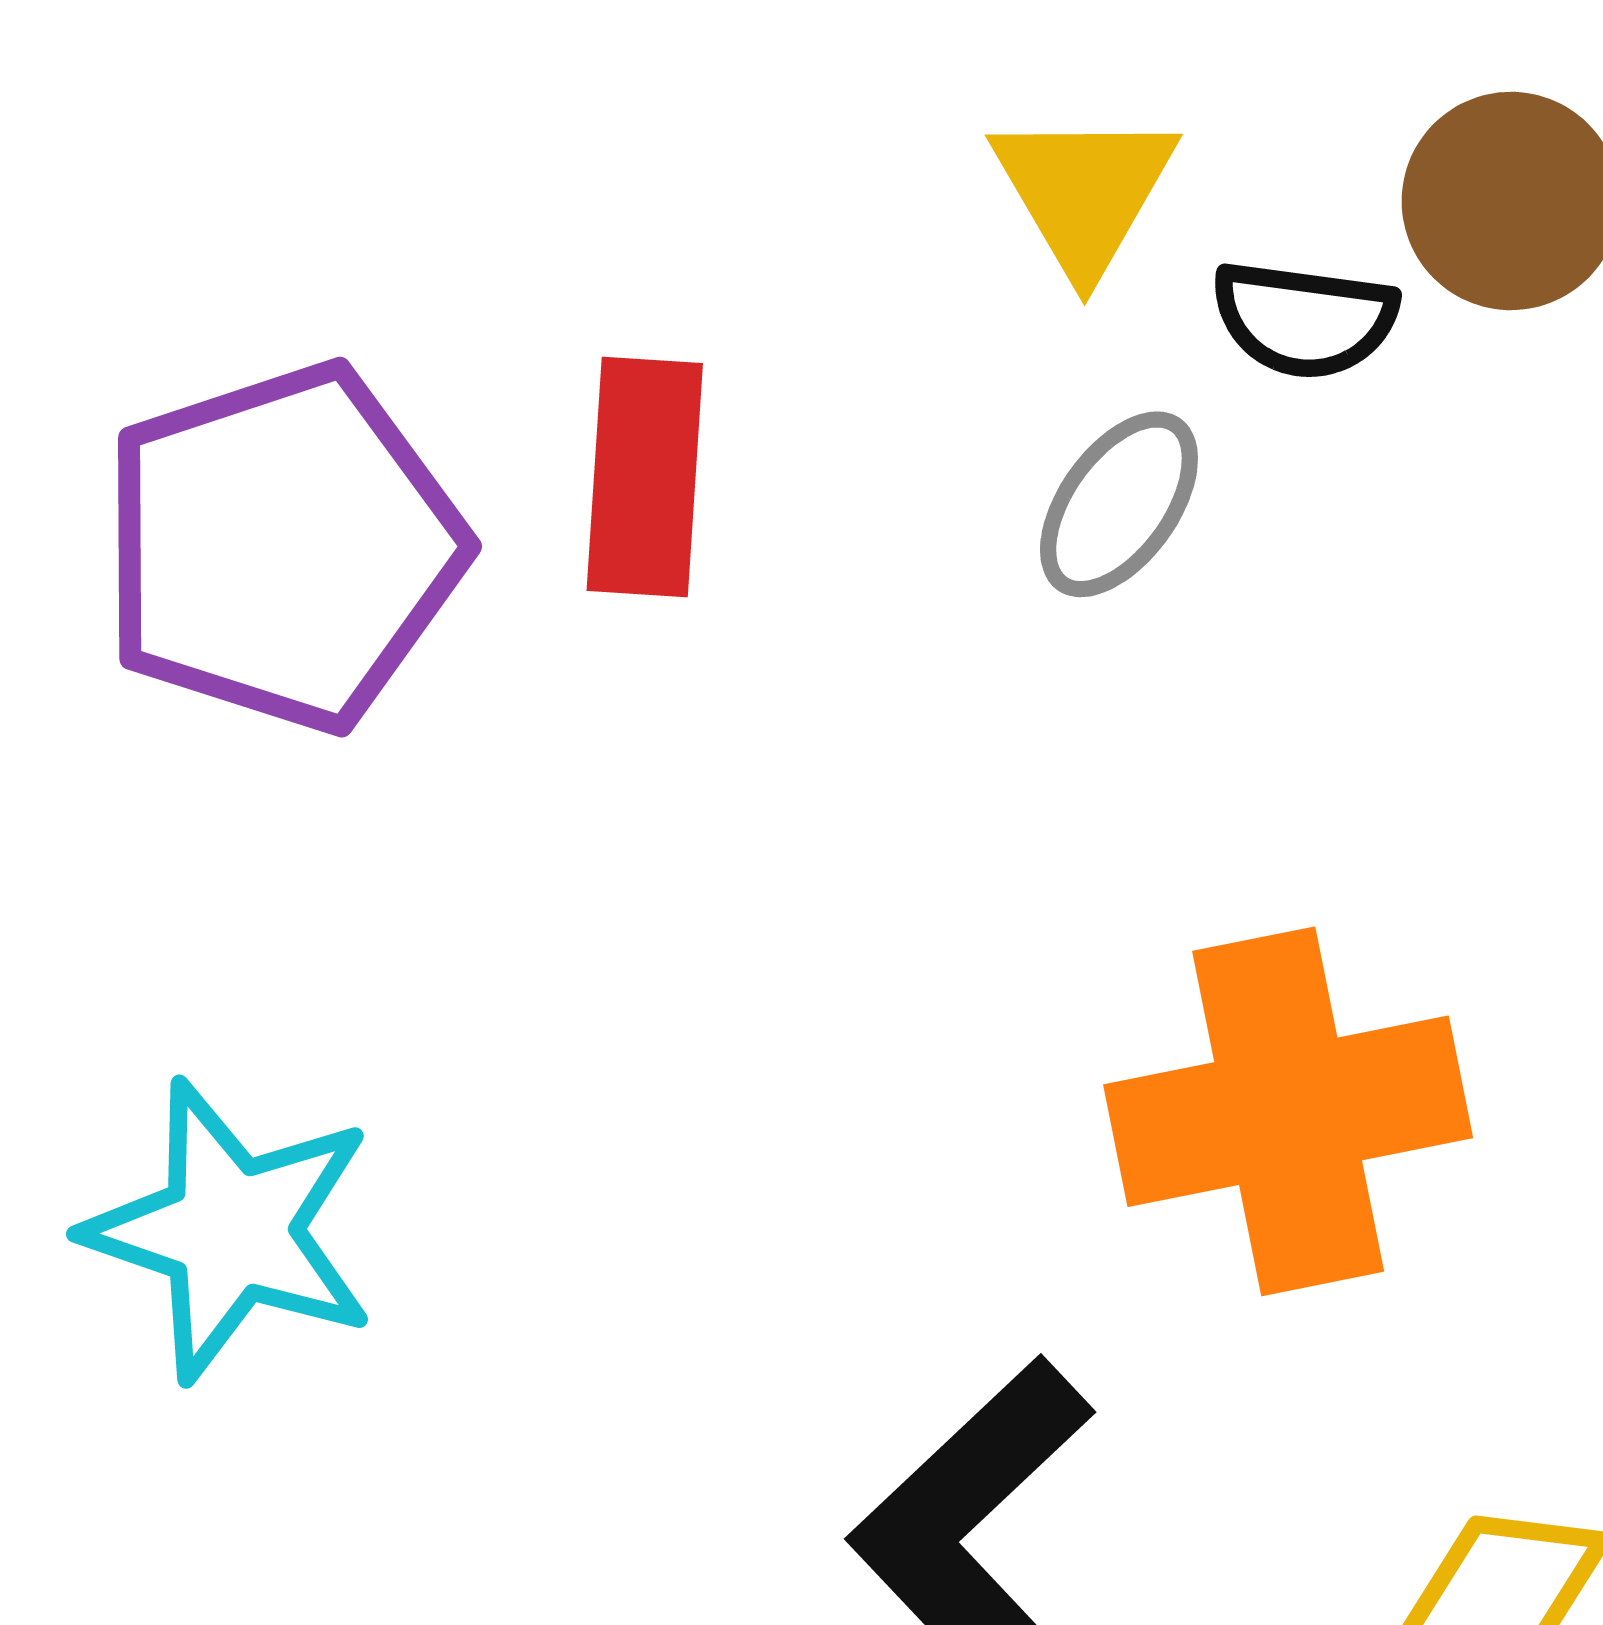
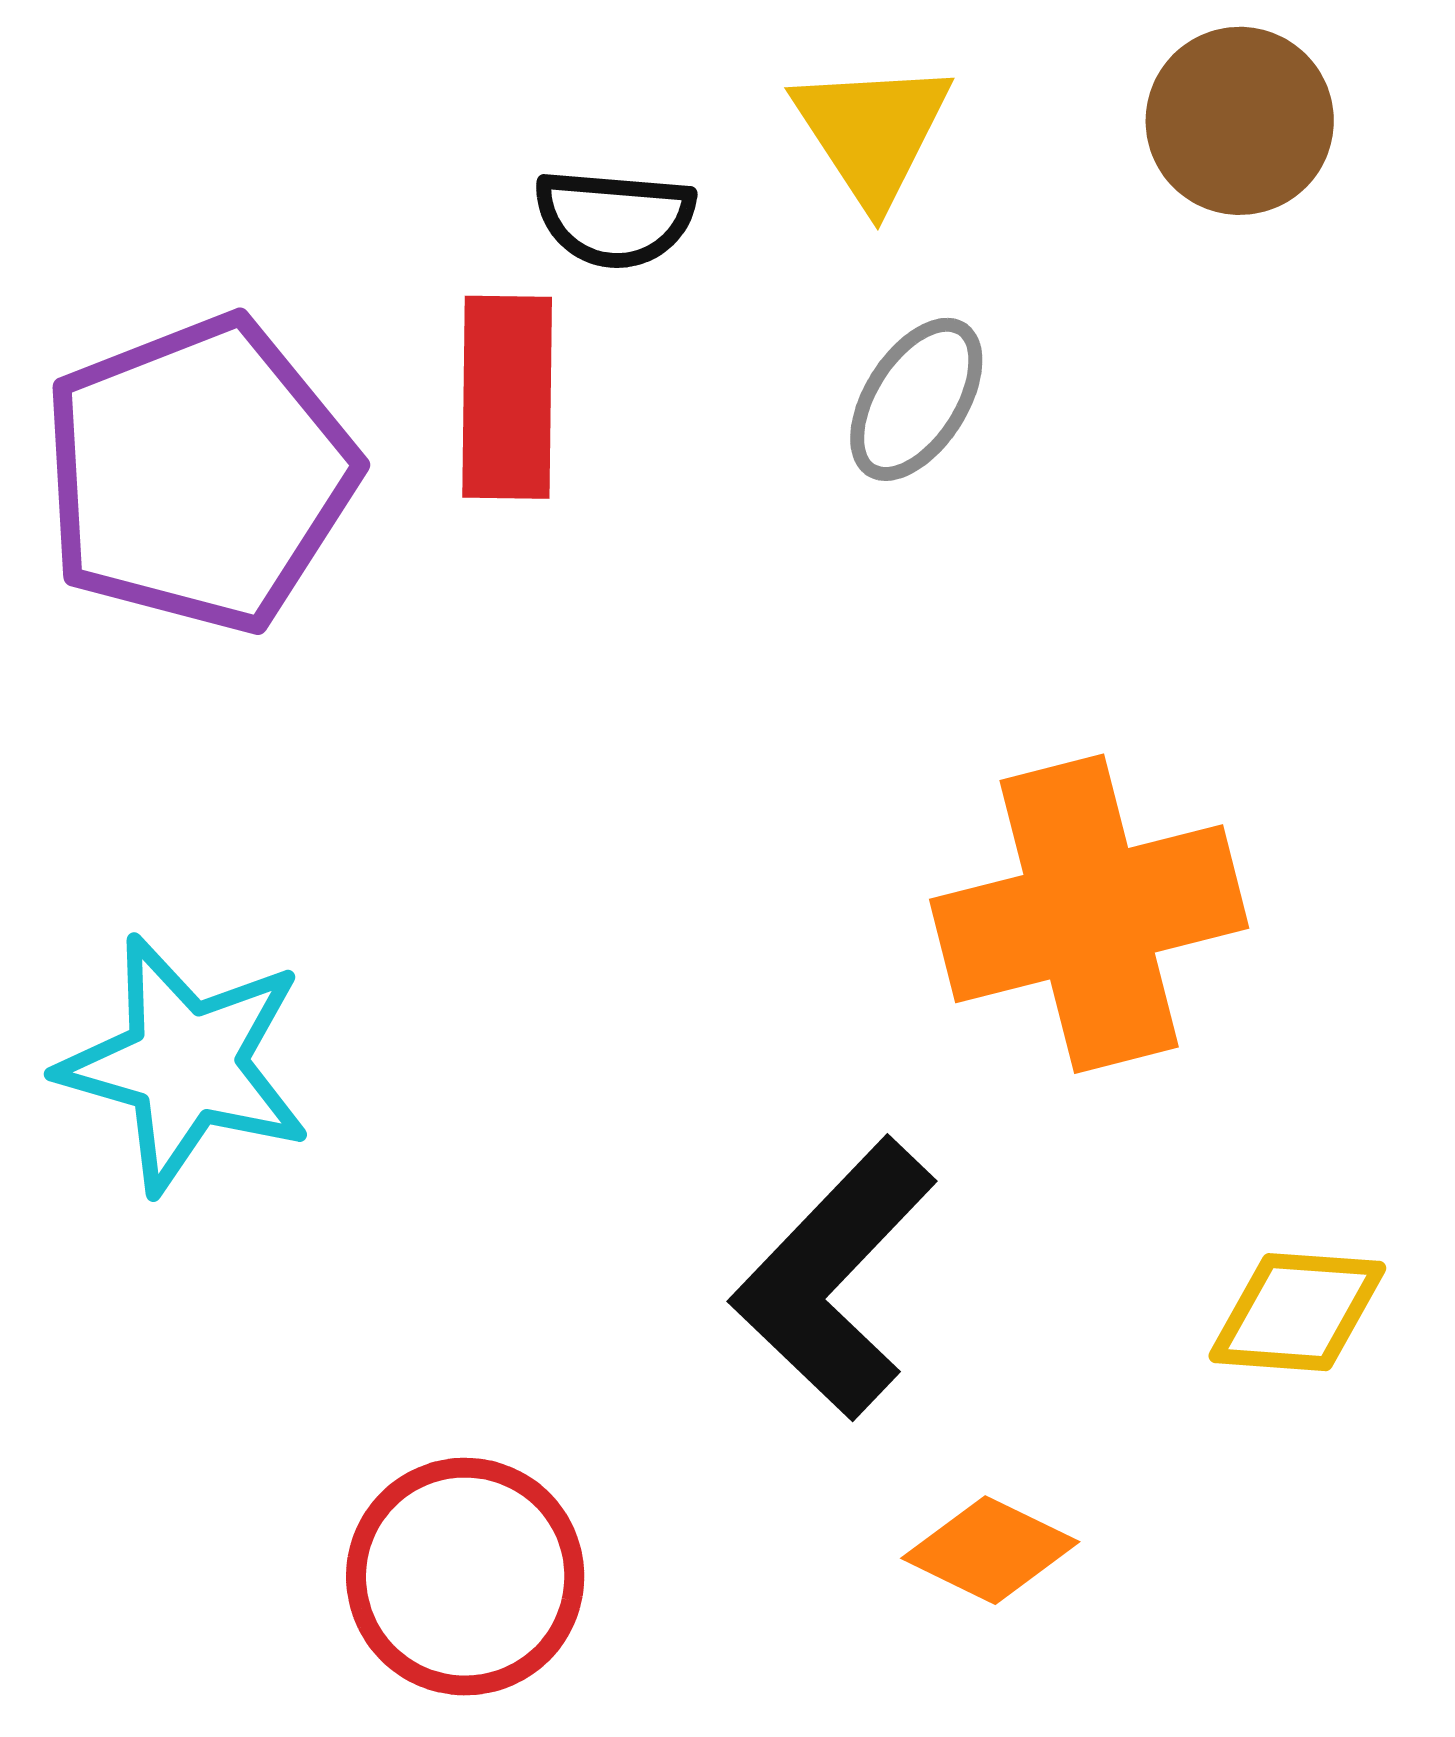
black semicircle: (1304, 319) -> (615, 218), moved

